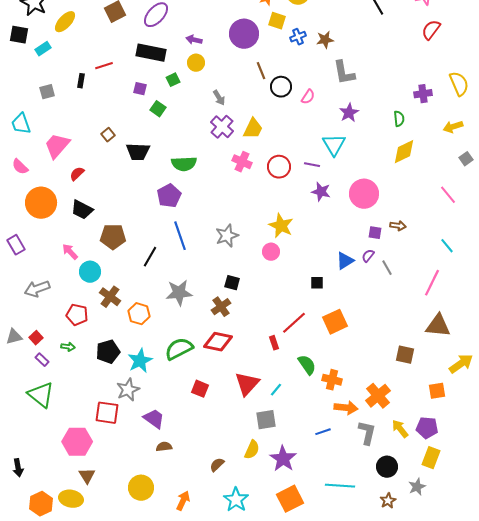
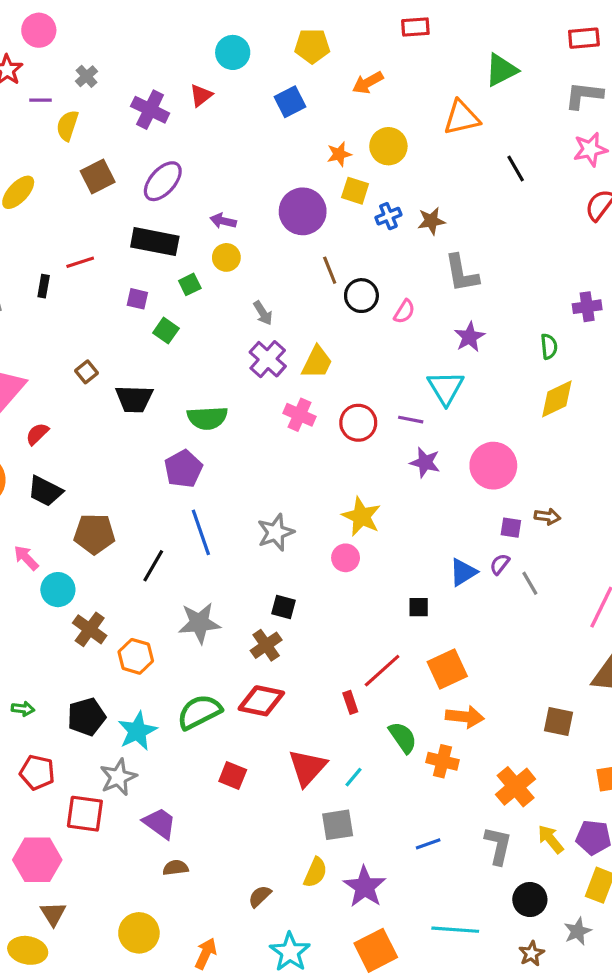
red pentagon: (77, 315) -> (37, 772), moved
orange arrow: (346, 408) -> (465, 717), moved

